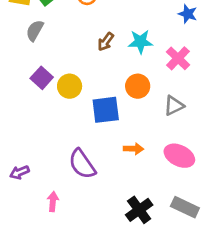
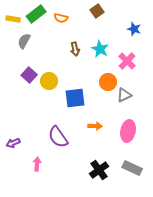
brown arrow: (106, 42) -> (75, 49), turned -48
cyan star: (140, 42) -> (100, 49), turned 30
orange circle: (138, 86) -> (108, 82), moved
pink ellipse: (179, 156) -> (128, 131), turned 75

